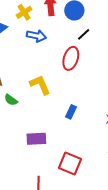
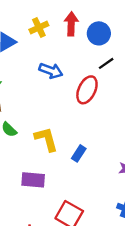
blue arrow: (36, 36) -> (51, 71), moved
yellow L-shape: (40, 85) -> (46, 139), moved

